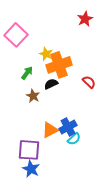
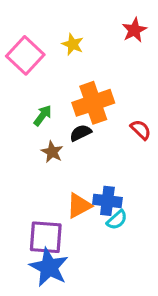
yellow star: (46, 54) -> (73, 44), moved
blue cross: (68, 127) -> (107, 201), turned 36
blue star: (31, 169) -> (49, 267), size x1.4

